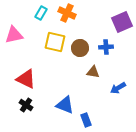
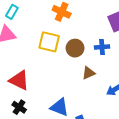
cyan rectangle: (41, 13) -> (12, 12), moved
brown triangle: (93, 72) -> (89, 73), turned -32

